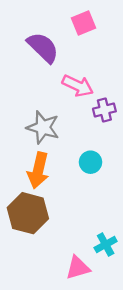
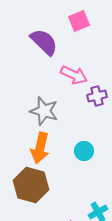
cyan circle: (90, 162) -> (84, 151), moved

